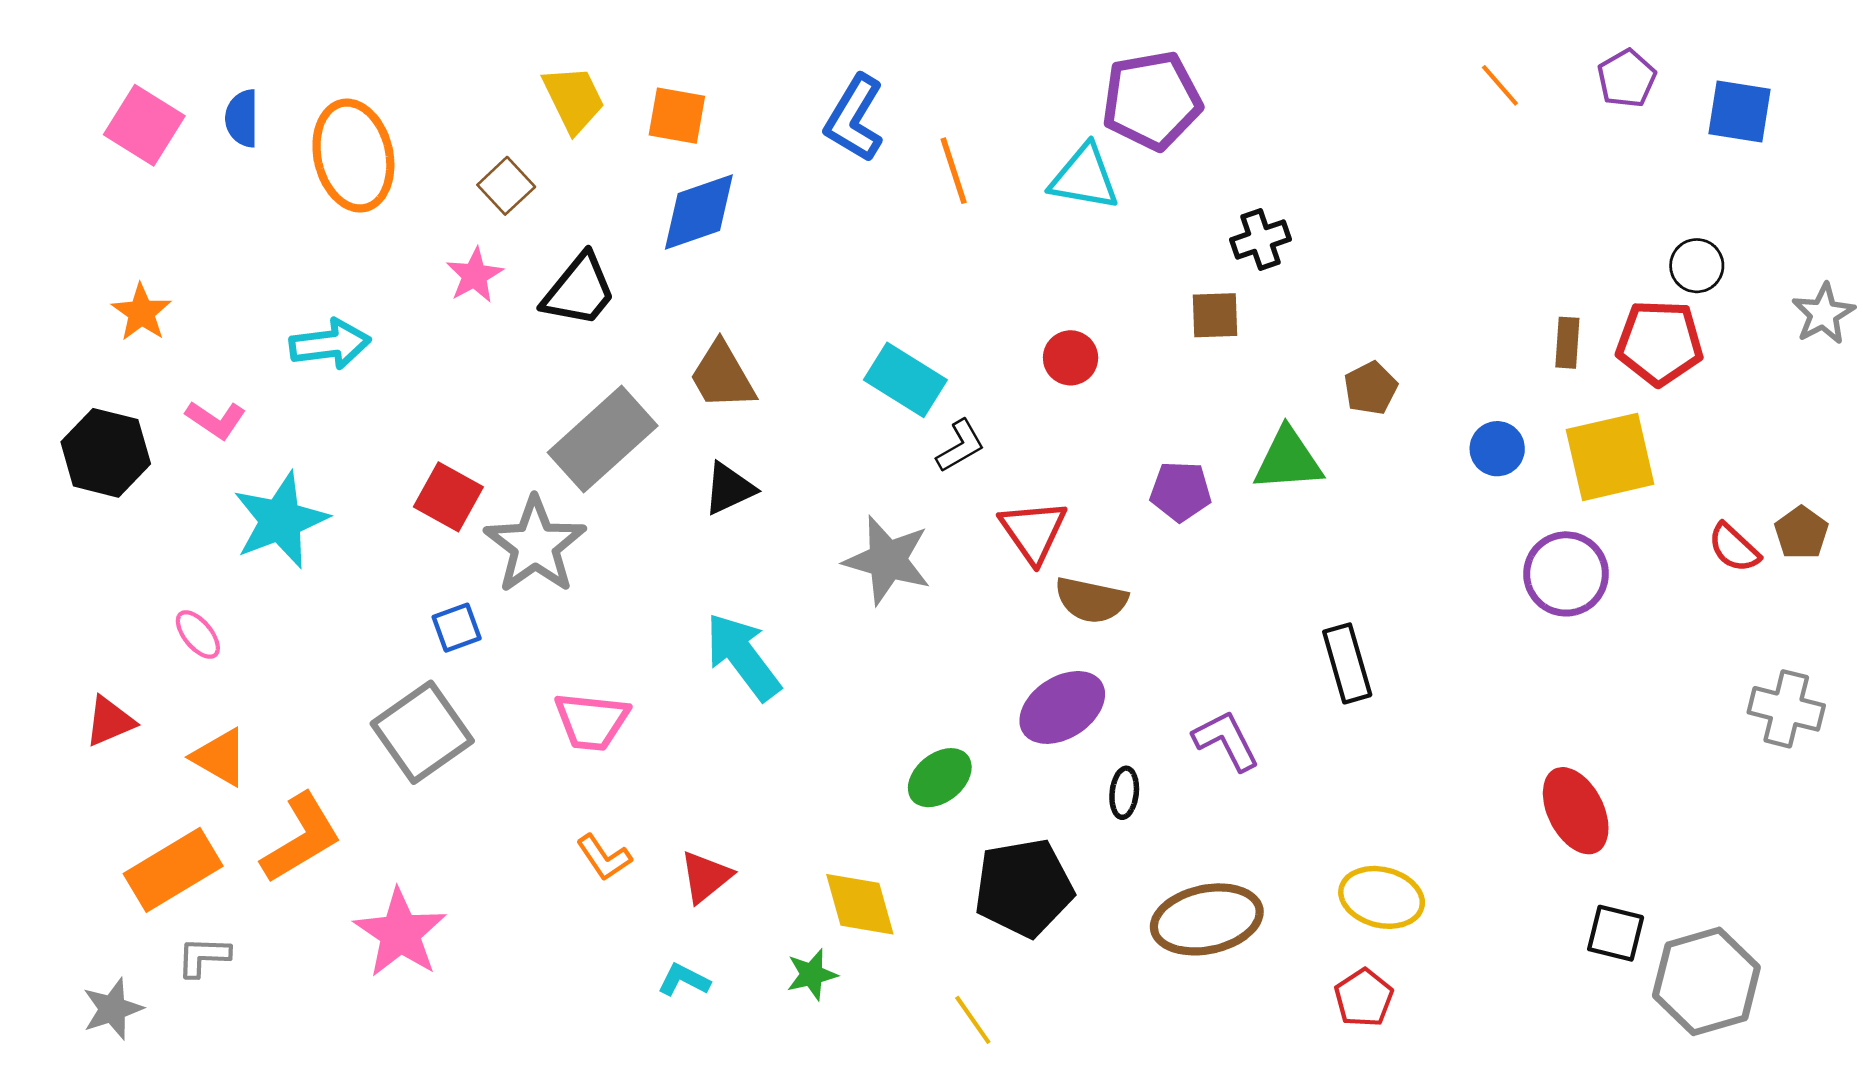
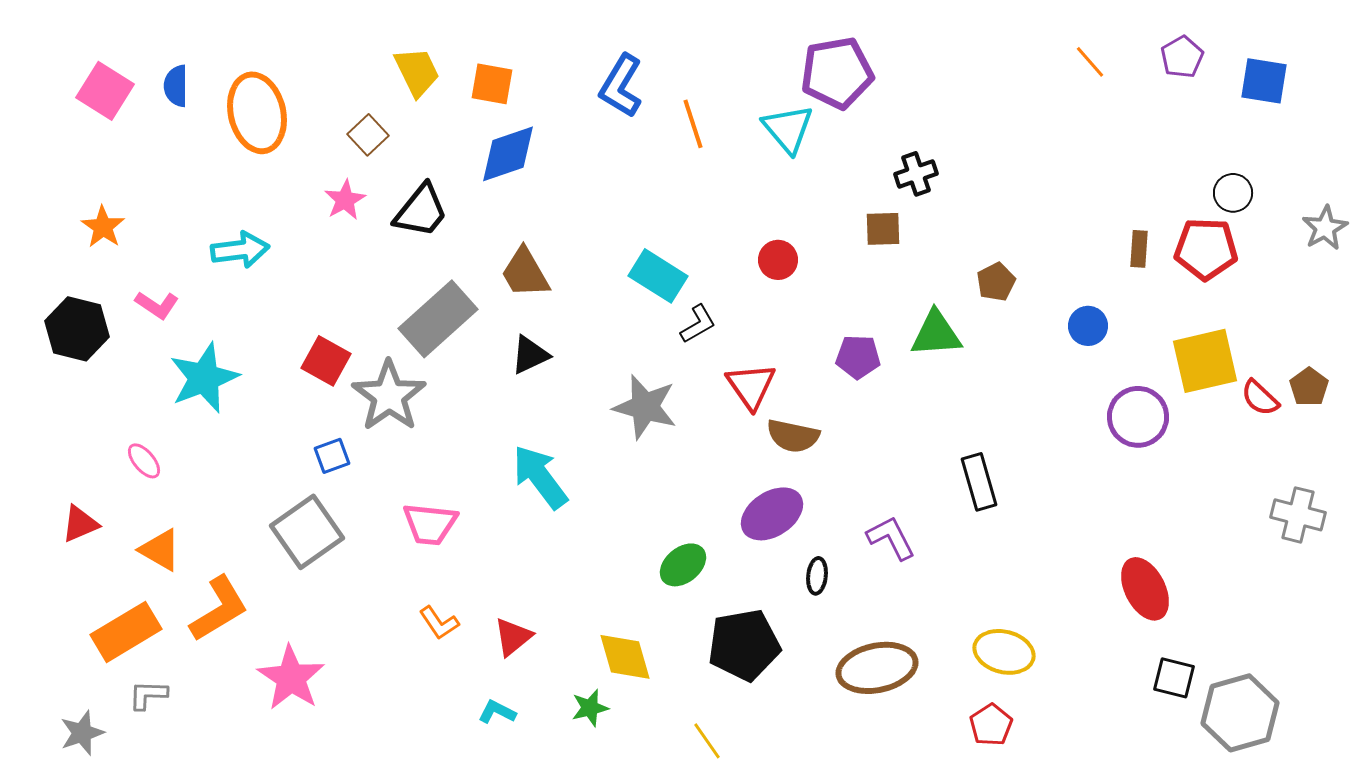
cyan triangle: (1084, 178) -> (788, 129), turned 40
yellow square: (1610, 457) -> (1205, 361), moved

